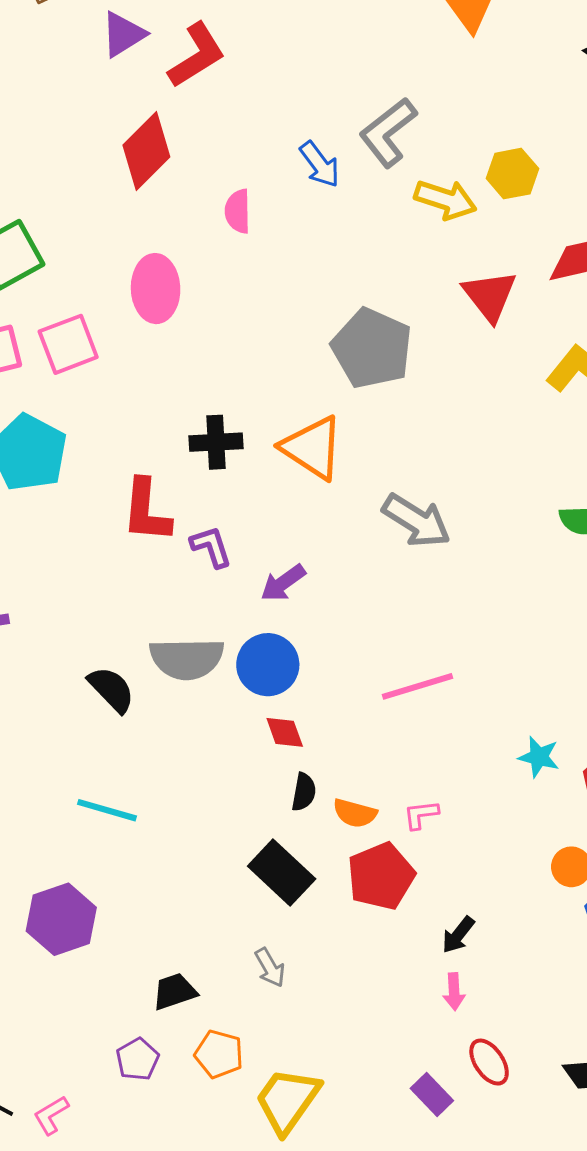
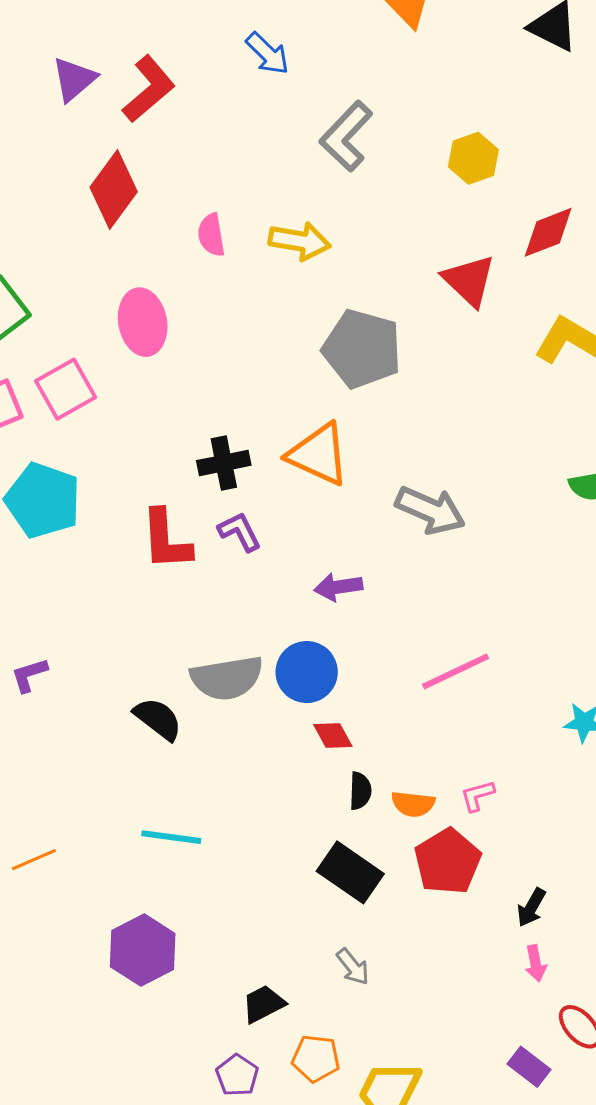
blue arrow: (320, 164) -> (267, 54), moved
yellow arrow: (445, 200) -> (300, 241), moved
purple L-shape: (211, 547) -> (240, 532), moved
purple arrow: (283, 583) -> (338, 587), moved, turned 36

